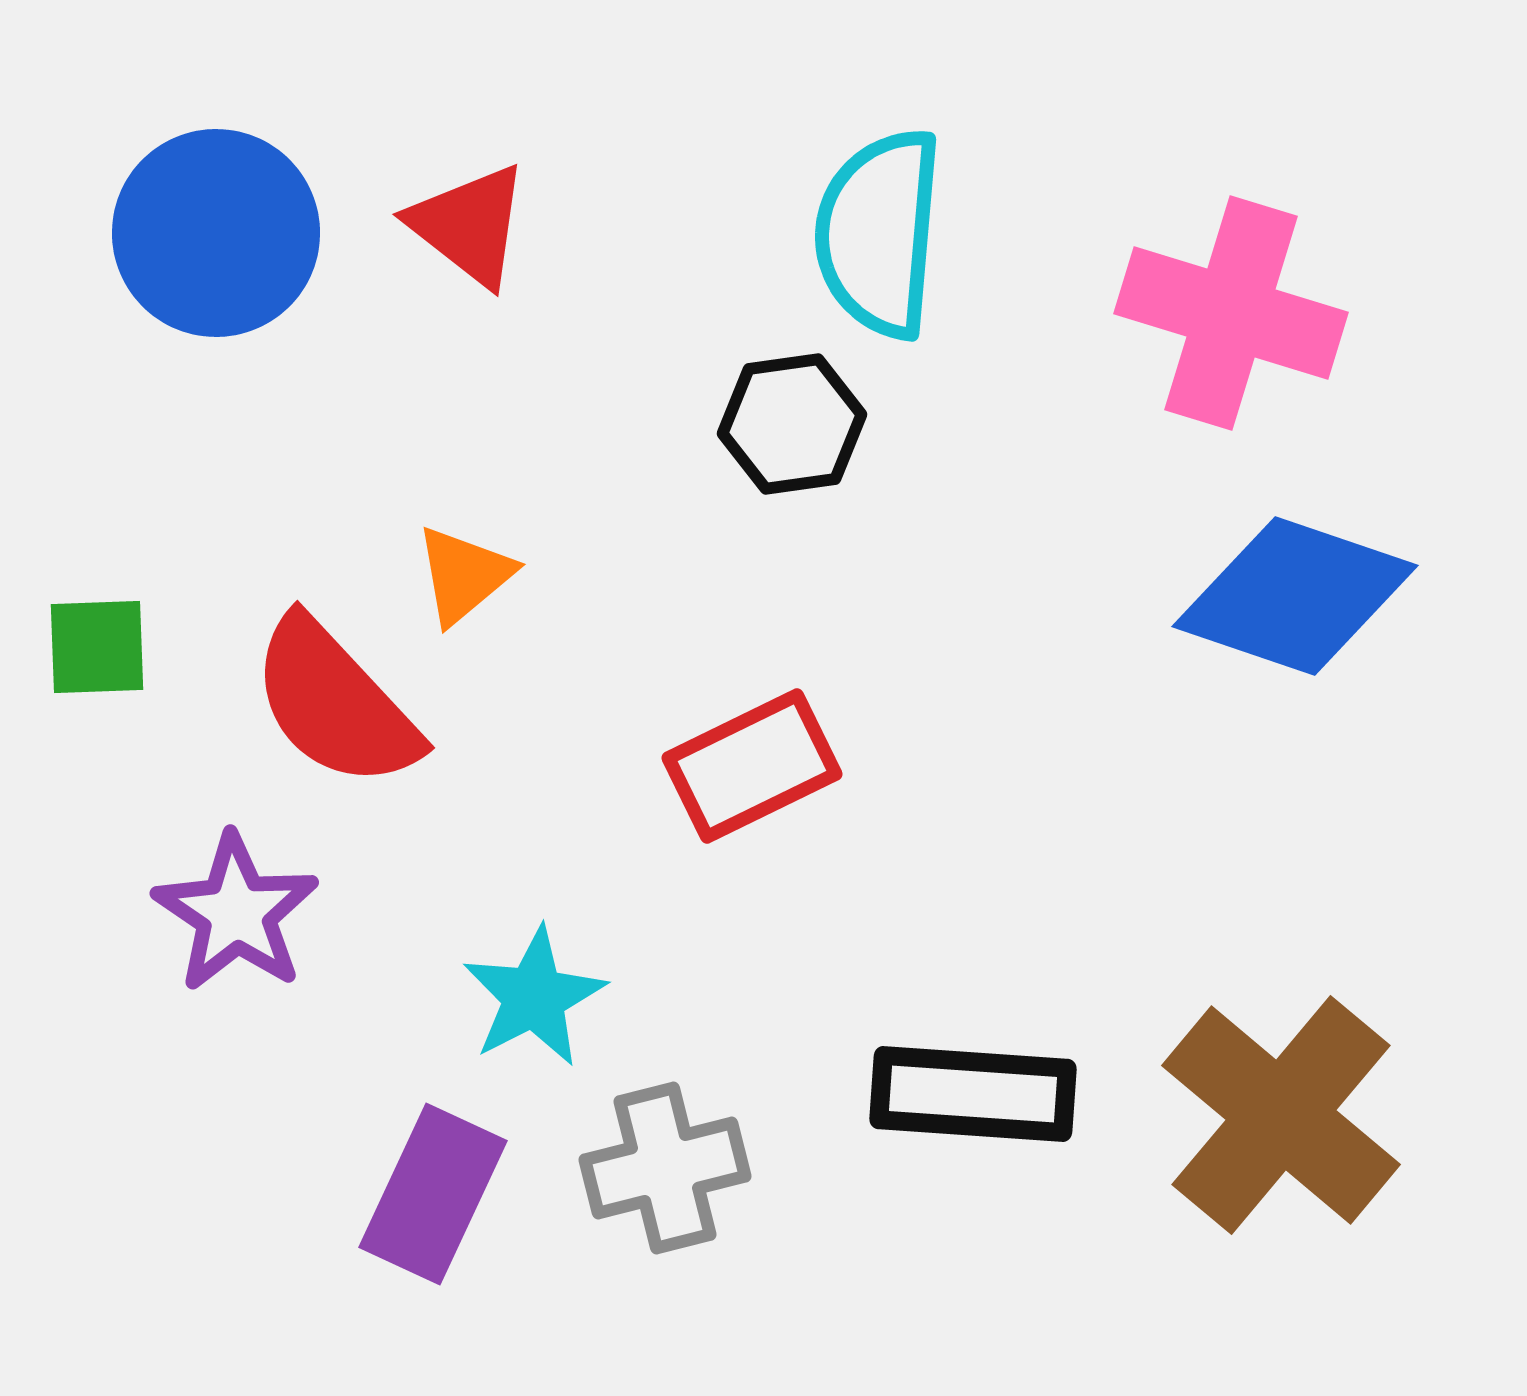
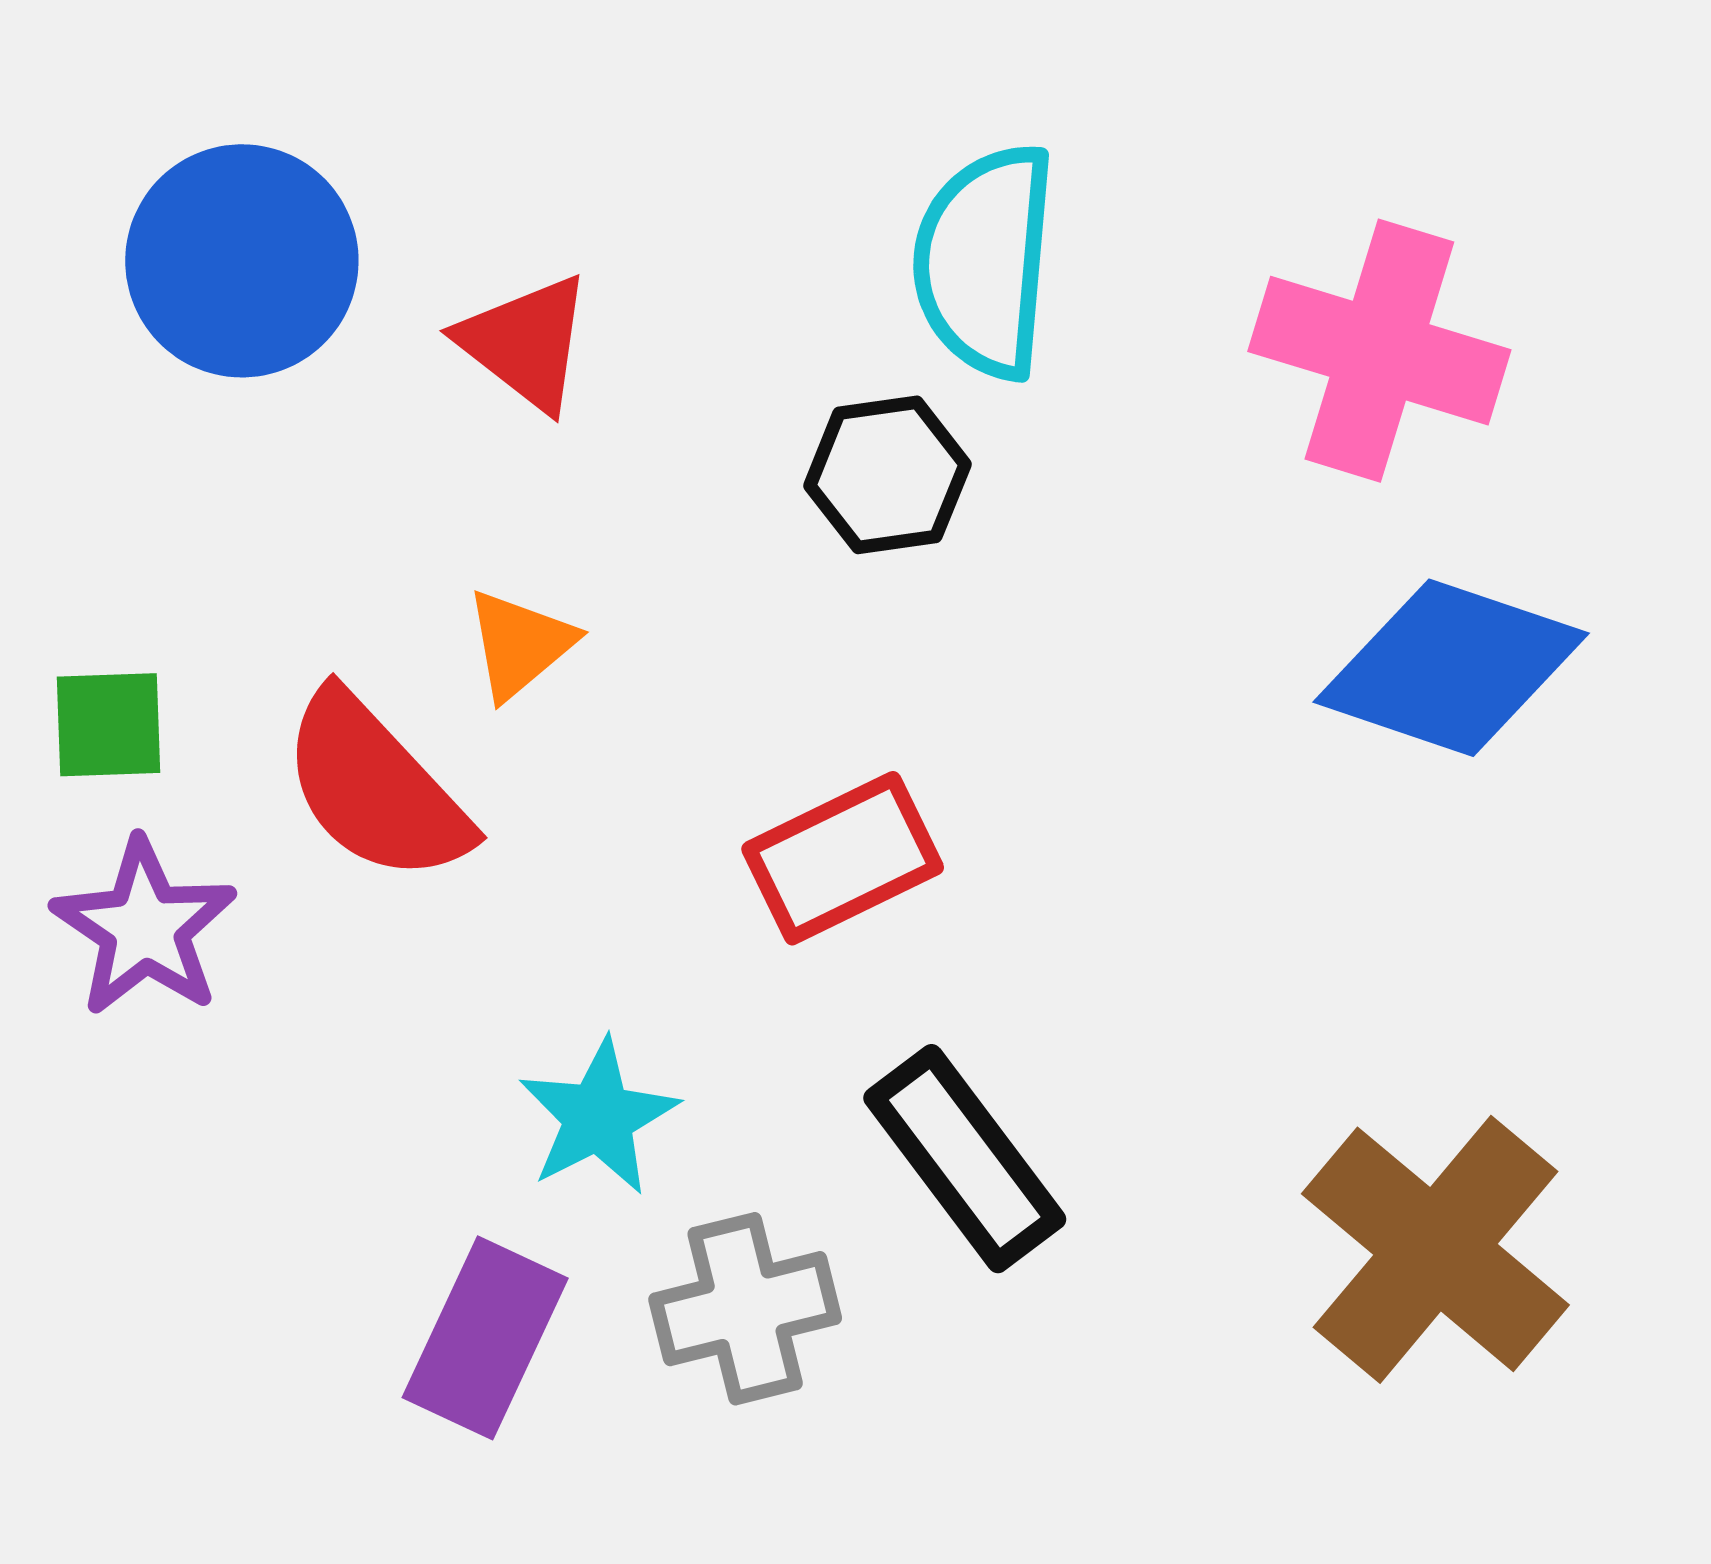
red triangle: (469, 225) -> (525, 343), moved
purple star: (236, 913) -> (144, 928), moved
black rectangle: (973, 1094) -> (965, 1159), moved, turned 49

